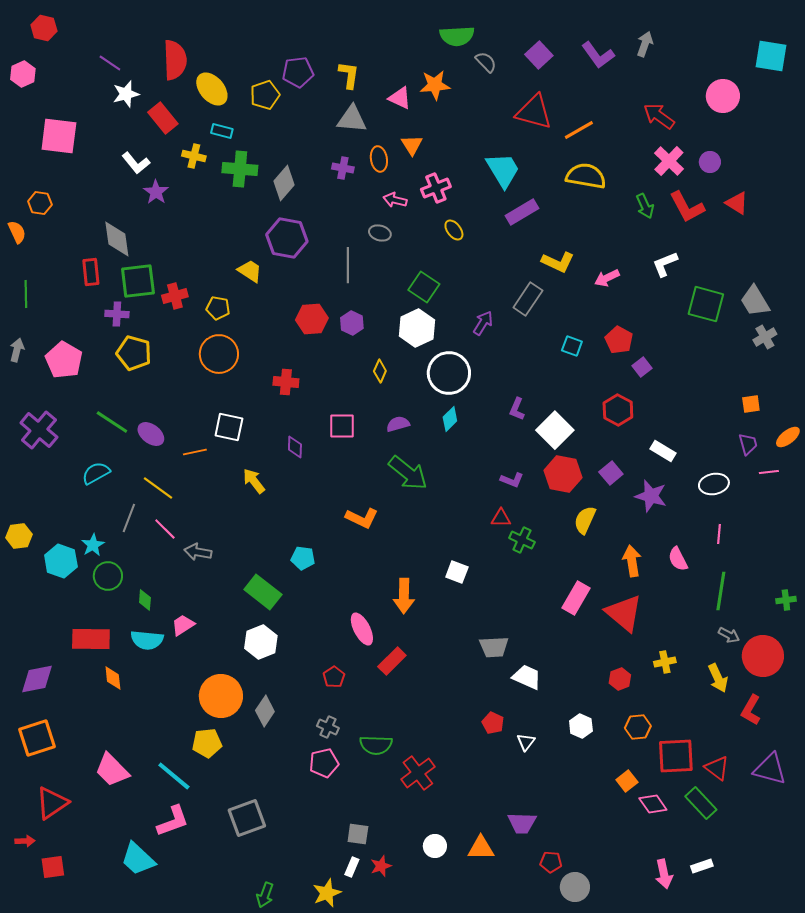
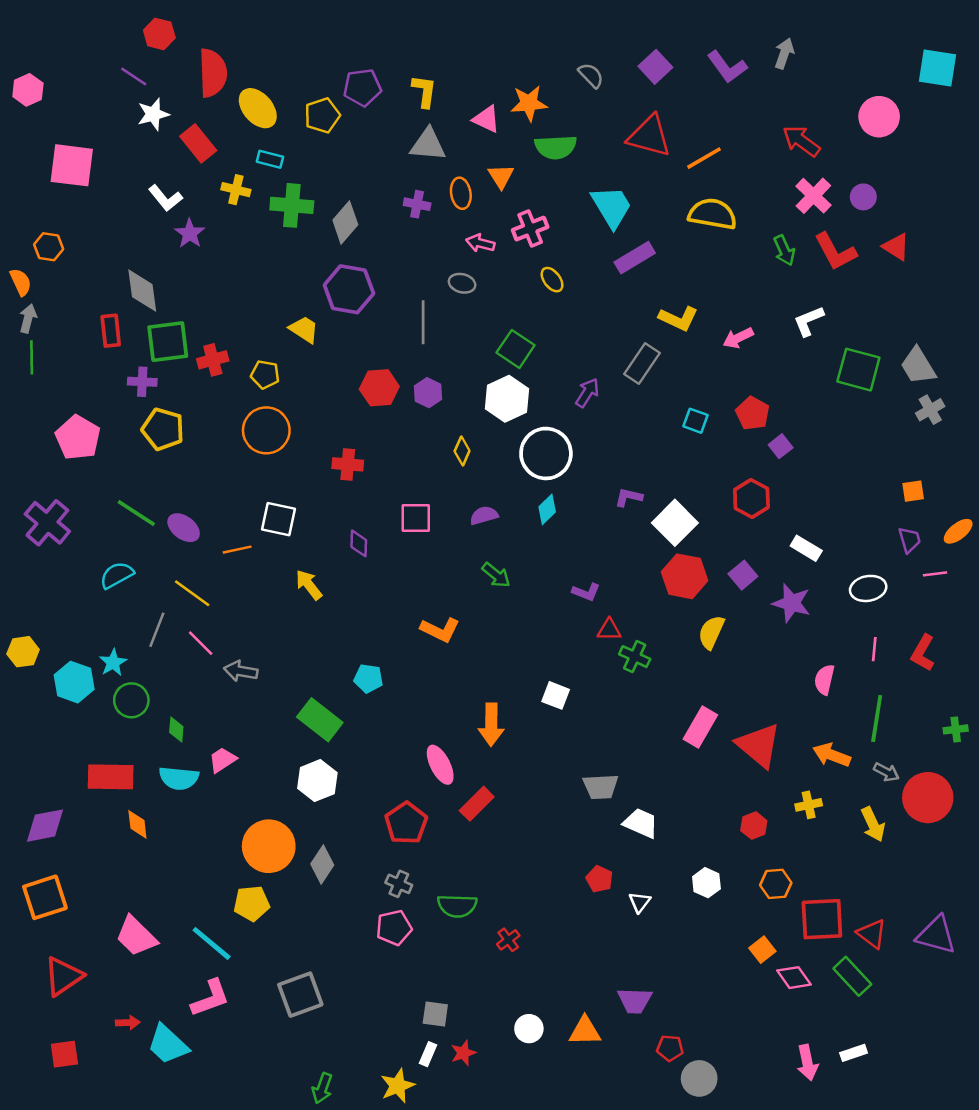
red hexagon: (44, 28) -> (159, 34), moved
green semicircle: (457, 36) -> (556, 147), moved
gray arrow: (17, 350) -> (28, 319), moved
purple L-shape: (517, 409) -> (629, 497), turned 80
green arrow: (408, 473) -> (496, 575), size x0.6
purple L-shape: (512, 480) -> (586, 592), moved
pink semicircle: (678, 559) -> (824, 680), turned 40
orange arrow: (632, 561) -> (832, 755), moved, turned -60
red pentagon: (334, 677) -> (406, 823), size x1.6
red L-shape: (751, 710) -> (923, 653), moved
red cross: (418, 773) -> (508, 940), size x0.6
red arrow: (25, 841) -> (128, 1023), moved

